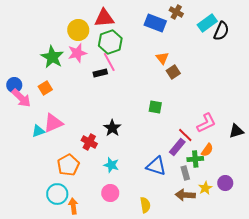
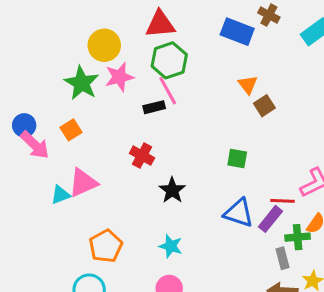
yellow circle: (78, 30) -> (104, 45), moved
red line: (185, 135) -> (282, 201), turned -42
red cross: (89, 142) -> (142, 156), moved
blue triangle: (156, 166) -> (239, 213), moved

